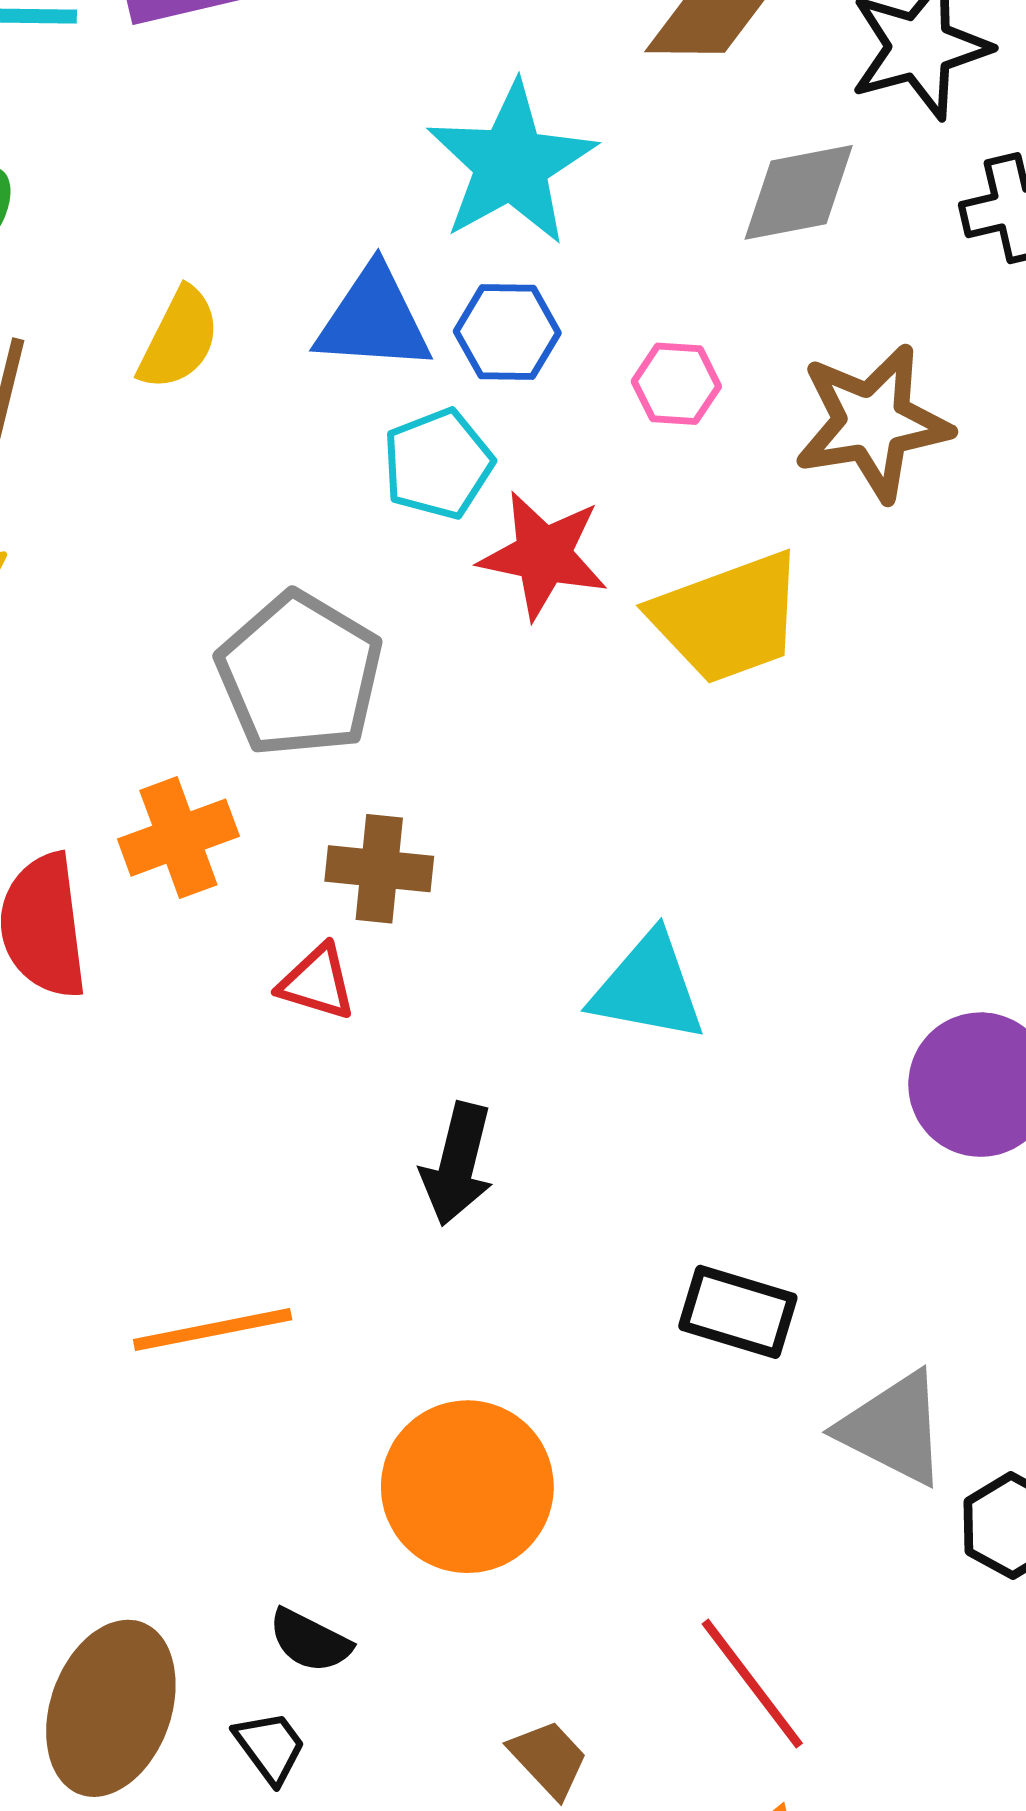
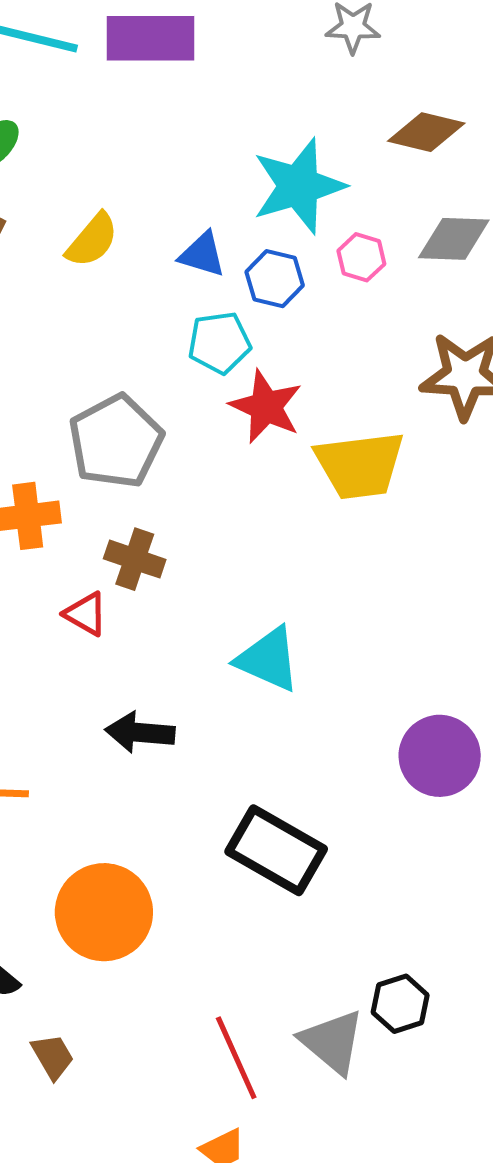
blue triangle: (373, 319) -> (202, 254), size x0.7
pink hexagon: (676, 384) -> (361, 257), moved
black arrow: (457, 1164) -> (140, 732), turned 68
black rectangle: (738, 1312) -> (276, 850), size x1.5
gray triangle: (893, 1428) -> (332, 1042), moved
brown trapezoid: (549, 1759) -> (53, 1056), moved

